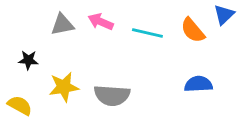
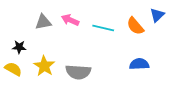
yellow star: (64, 87) -> (44, 66), turned -30
yellow semicircle: (20, 105) -> (13, 69), moved

